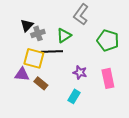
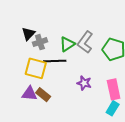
gray L-shape: (81, 14) -> (85, 42), moved
purple triangle: (22, 74) -> (29, 94), moved
cyan rectangle: (74, 96) -> (113, 108), moved

